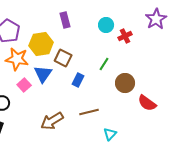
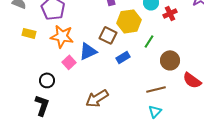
yellow hexagon: (41, 44) -> (129, 21), moved
blue triangle: (43, 74) -> (88, 51), turned 30
blue rectangle: (78, 80) -> (123, 57), turned 32
brown line: (89, 112) -> (156, 89), moved

